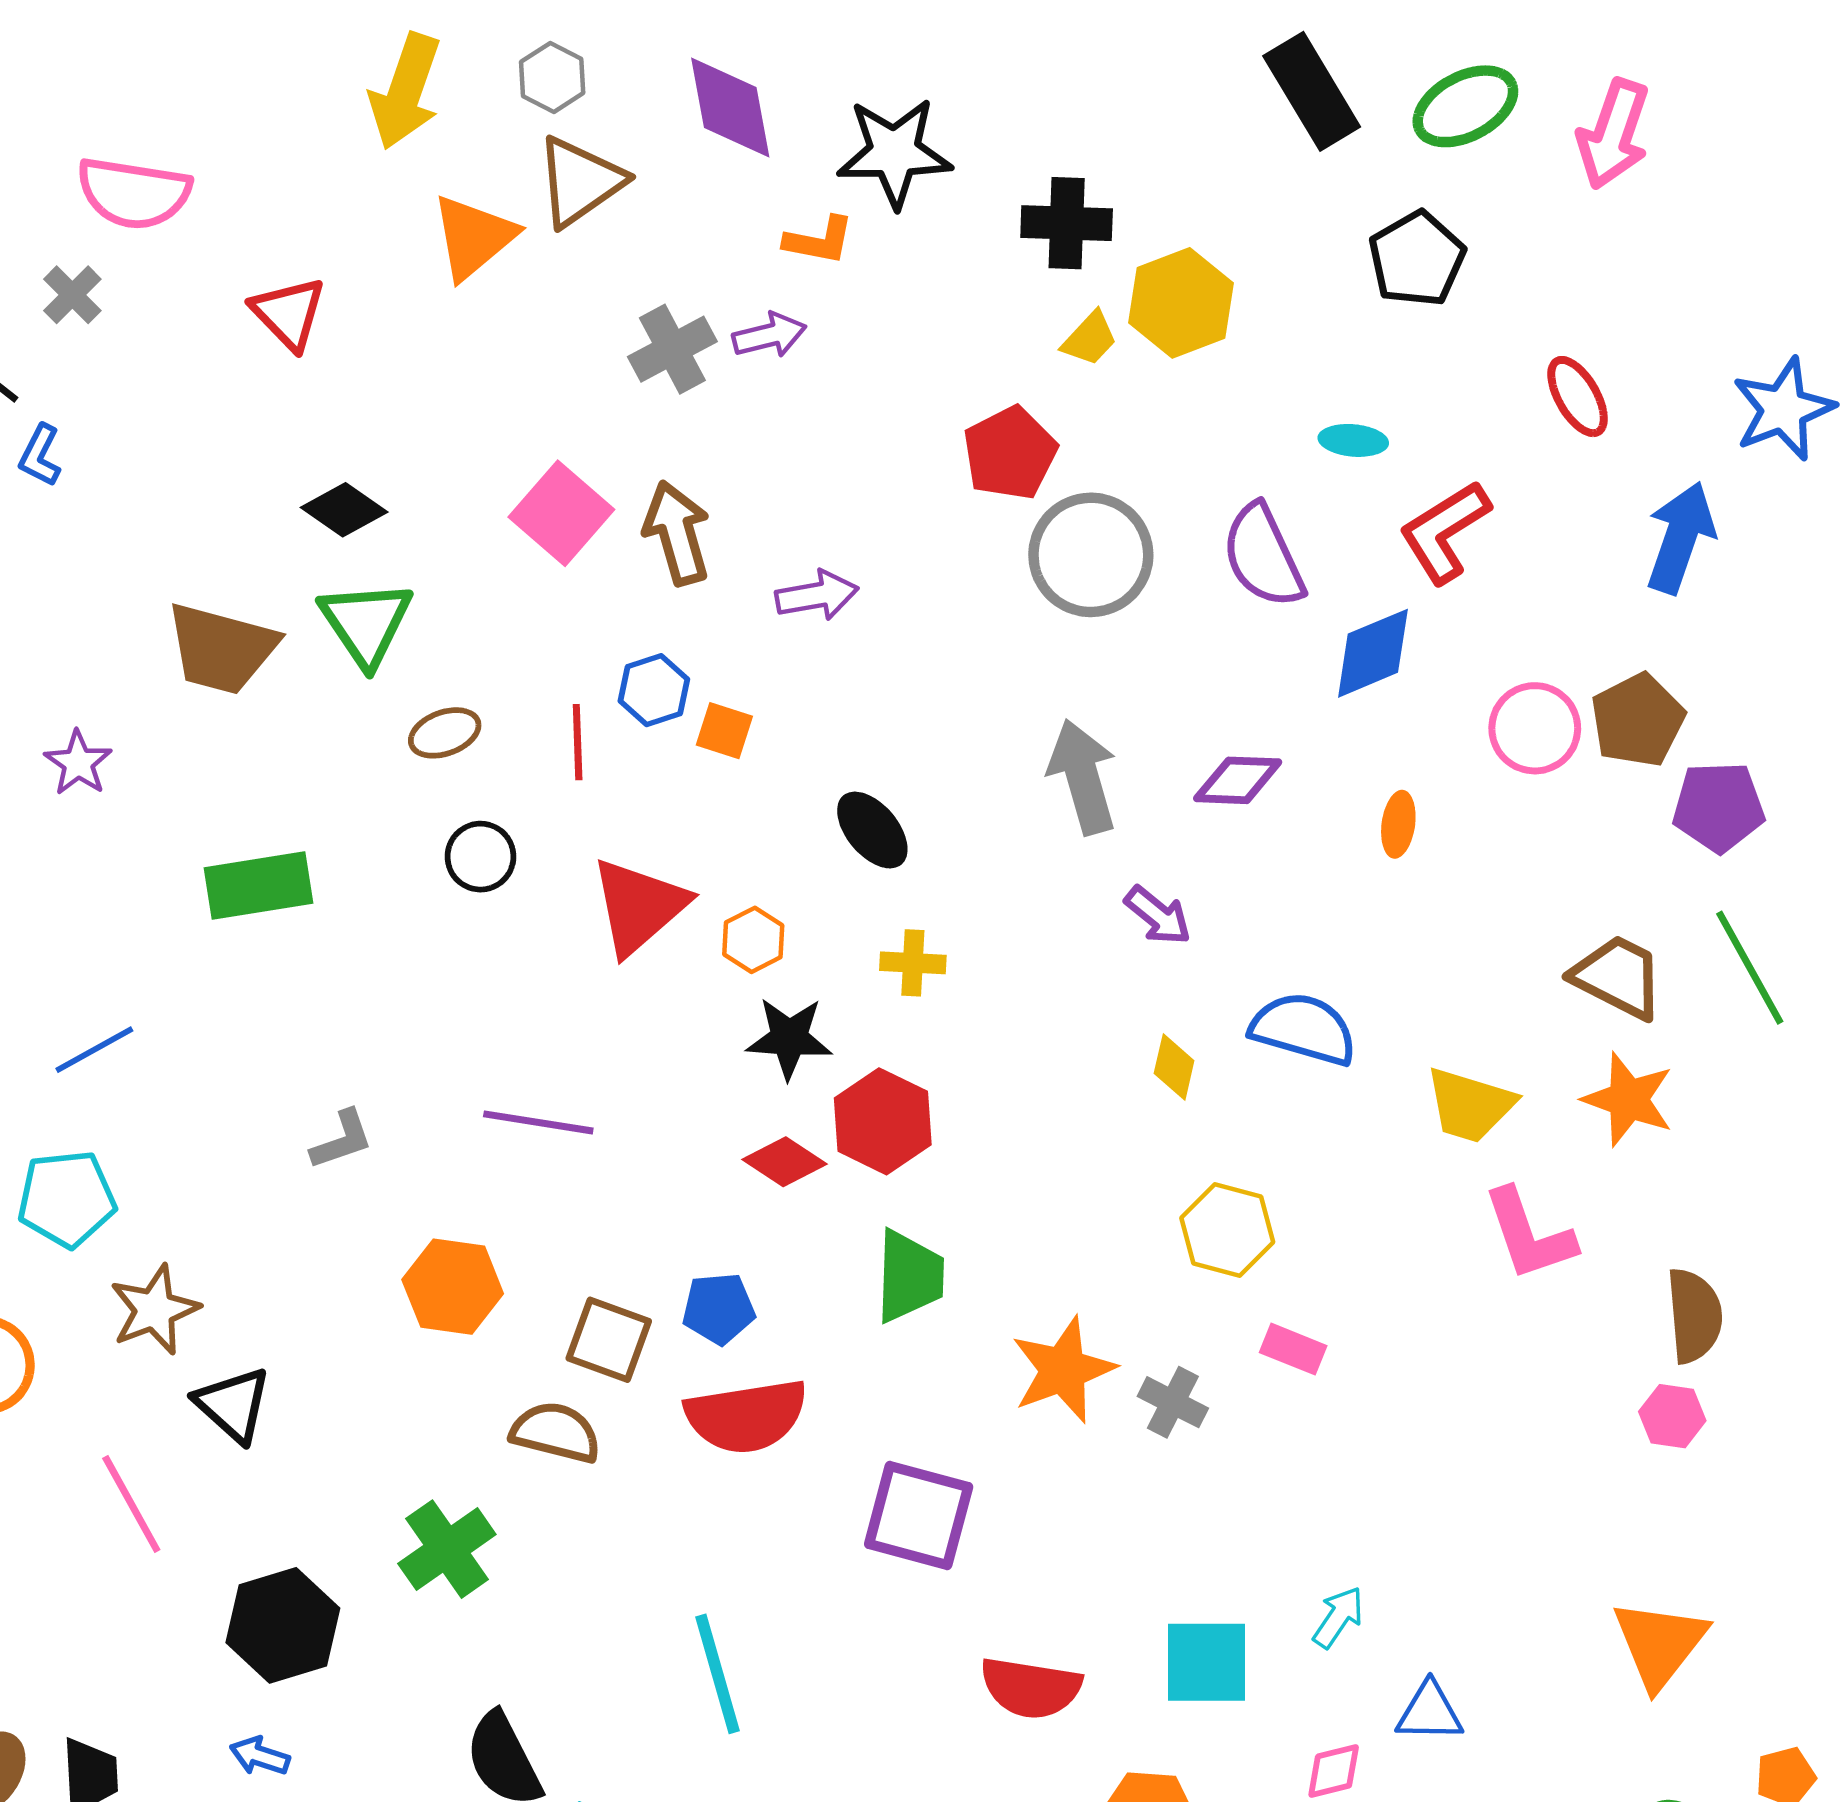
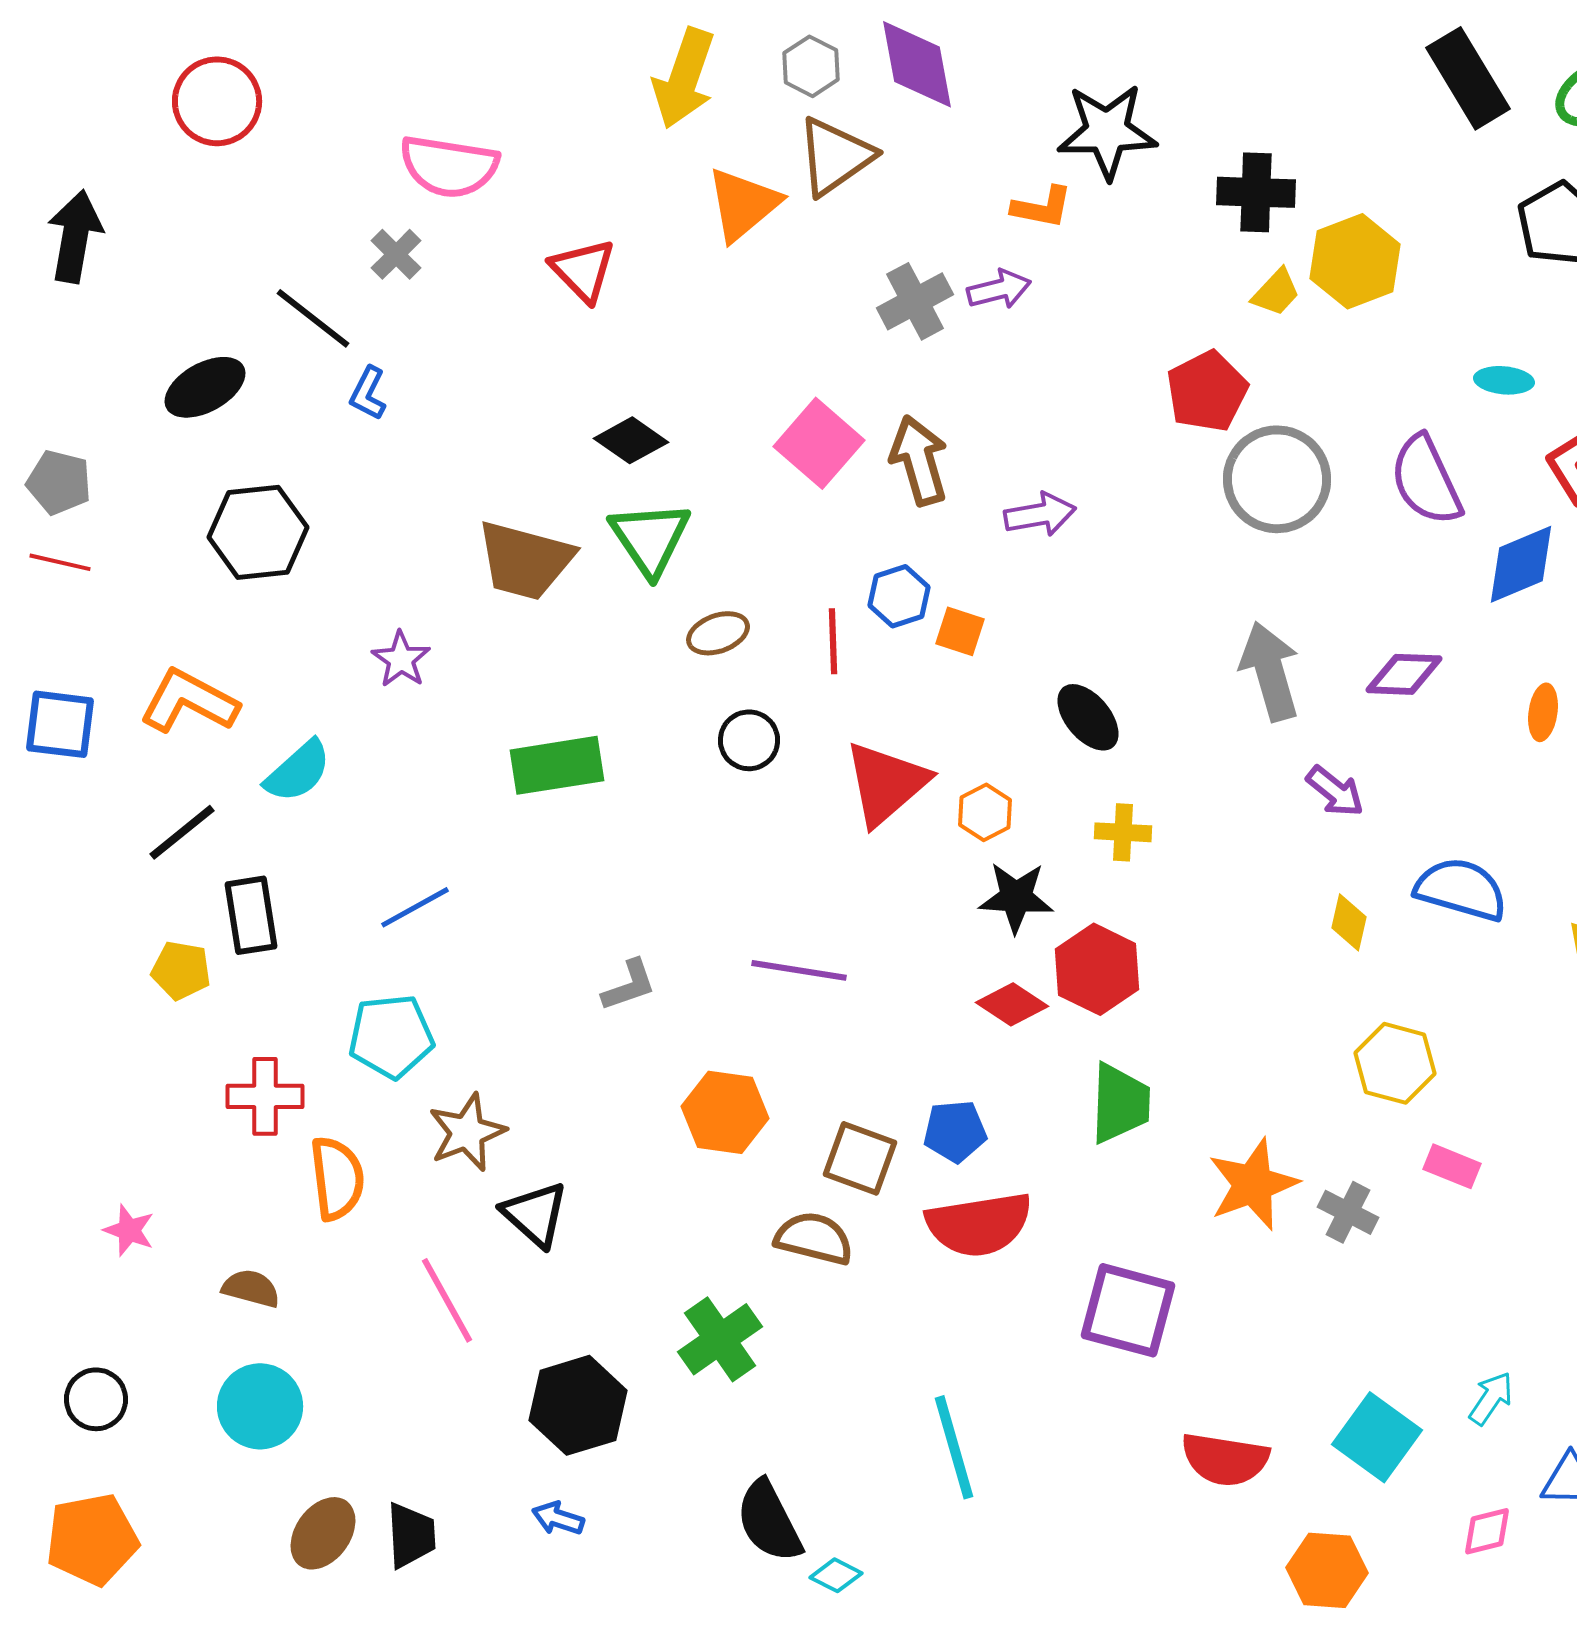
purple diamond: (730, 108) -> (917, 64), moved
cyan square: (1206, 1662) -> (1377, 1437), turned 36

